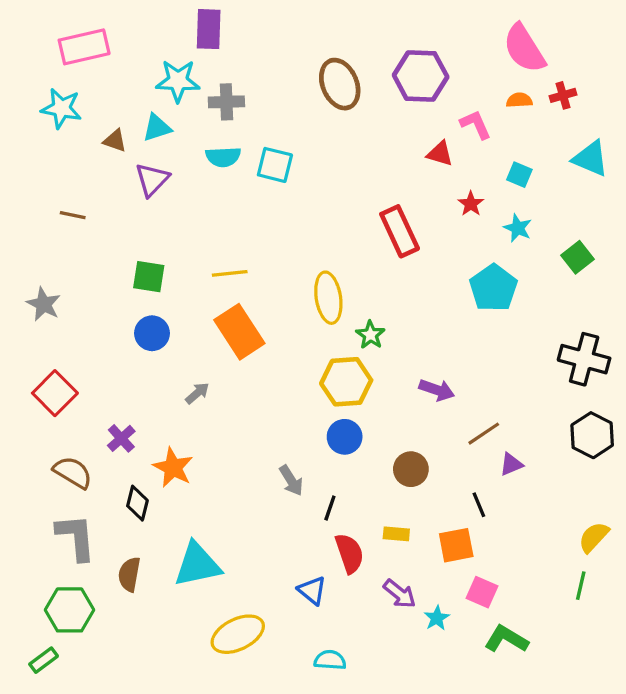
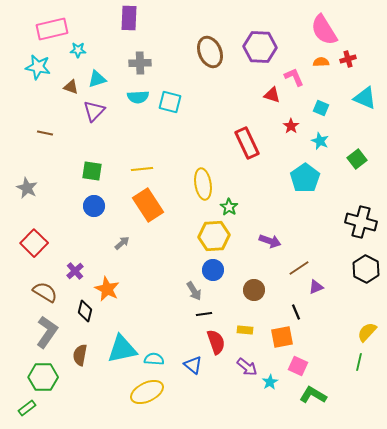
cyan star: (178, 81) -> (78, 50), moved, size x0.6
gray arrow: (291, 480) -> (194, 291), moved
black line: (330, 508) -> (204, 314), turned 63
gray L-shape: (76, 537) -> (47, 332), turned 40
cyan semicircle: (330, 660) -> (154, 359), moved

